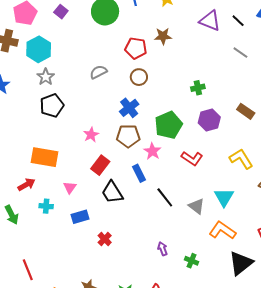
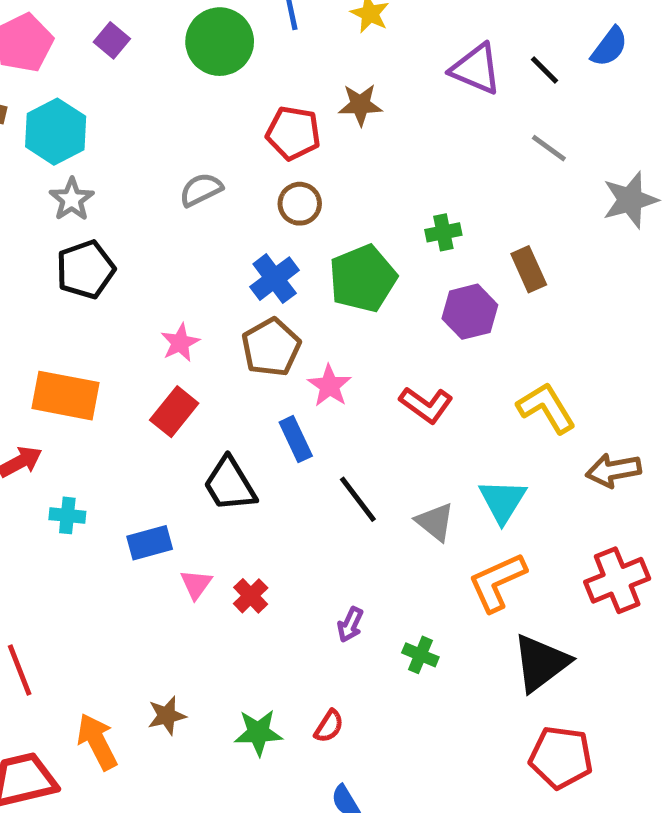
brown rectangle: (246, 111) -> (529, 269), moved, turned 30
green pentagon: (169, 125) -> (363, 279), moved
brown pentagon: (128, 136) -> (271, 347), turned -30
red rectangle: (100, 165) -> (174, 412), moved
pink triangle: (70, 187) -> (196, 584), moved
orange L-shape: (222, 230) -> (497, 582), turned -60
red cross: (105, 239) -> (251, 596), moved
purple arrow: (163, 249) -> (350, 625), turned -136

